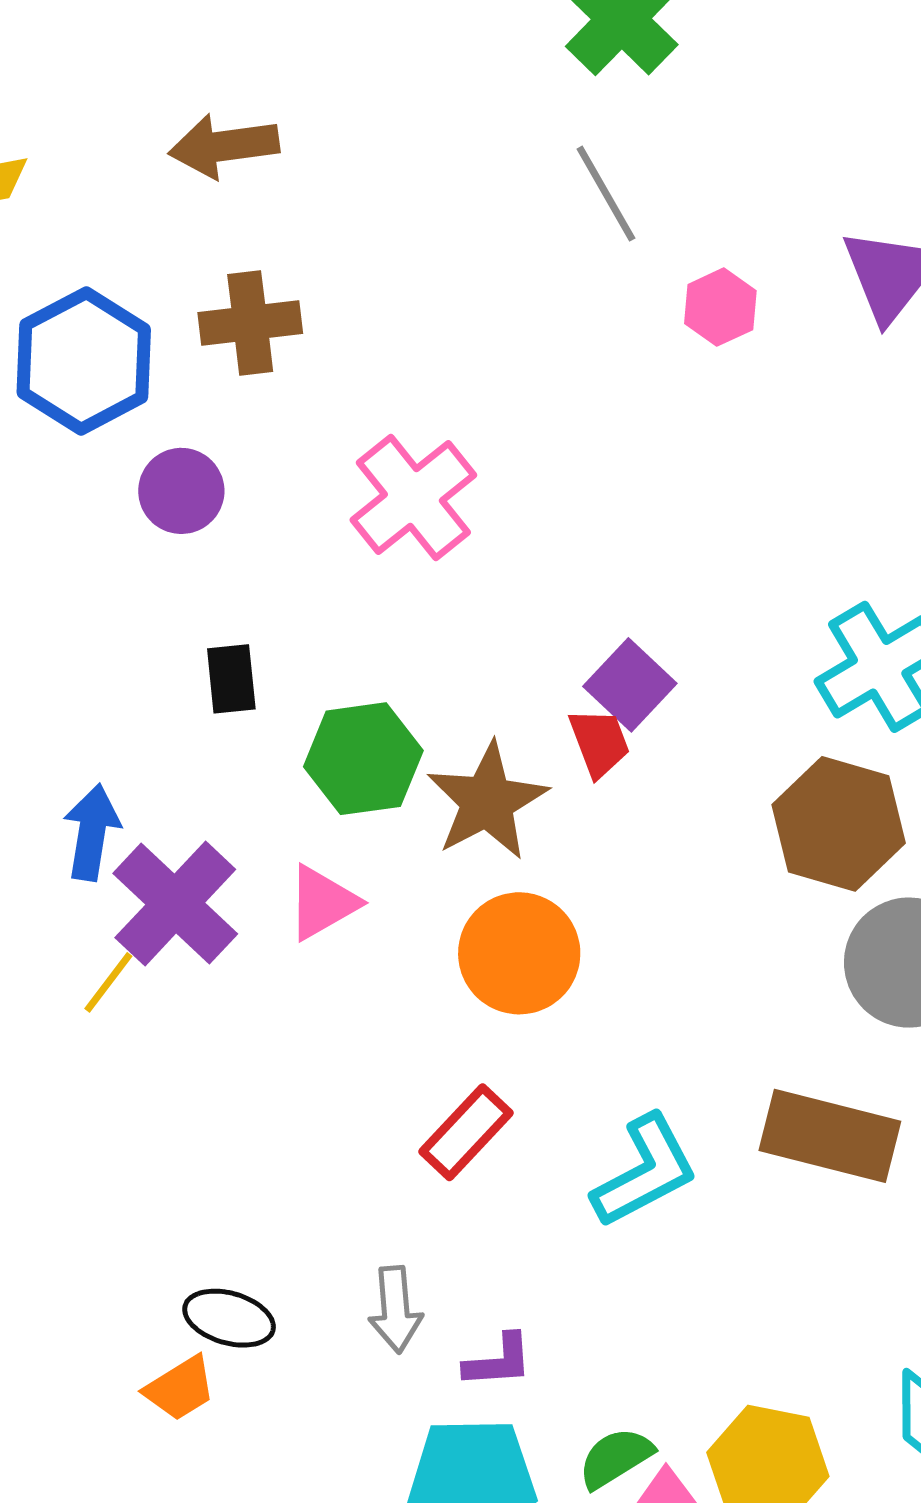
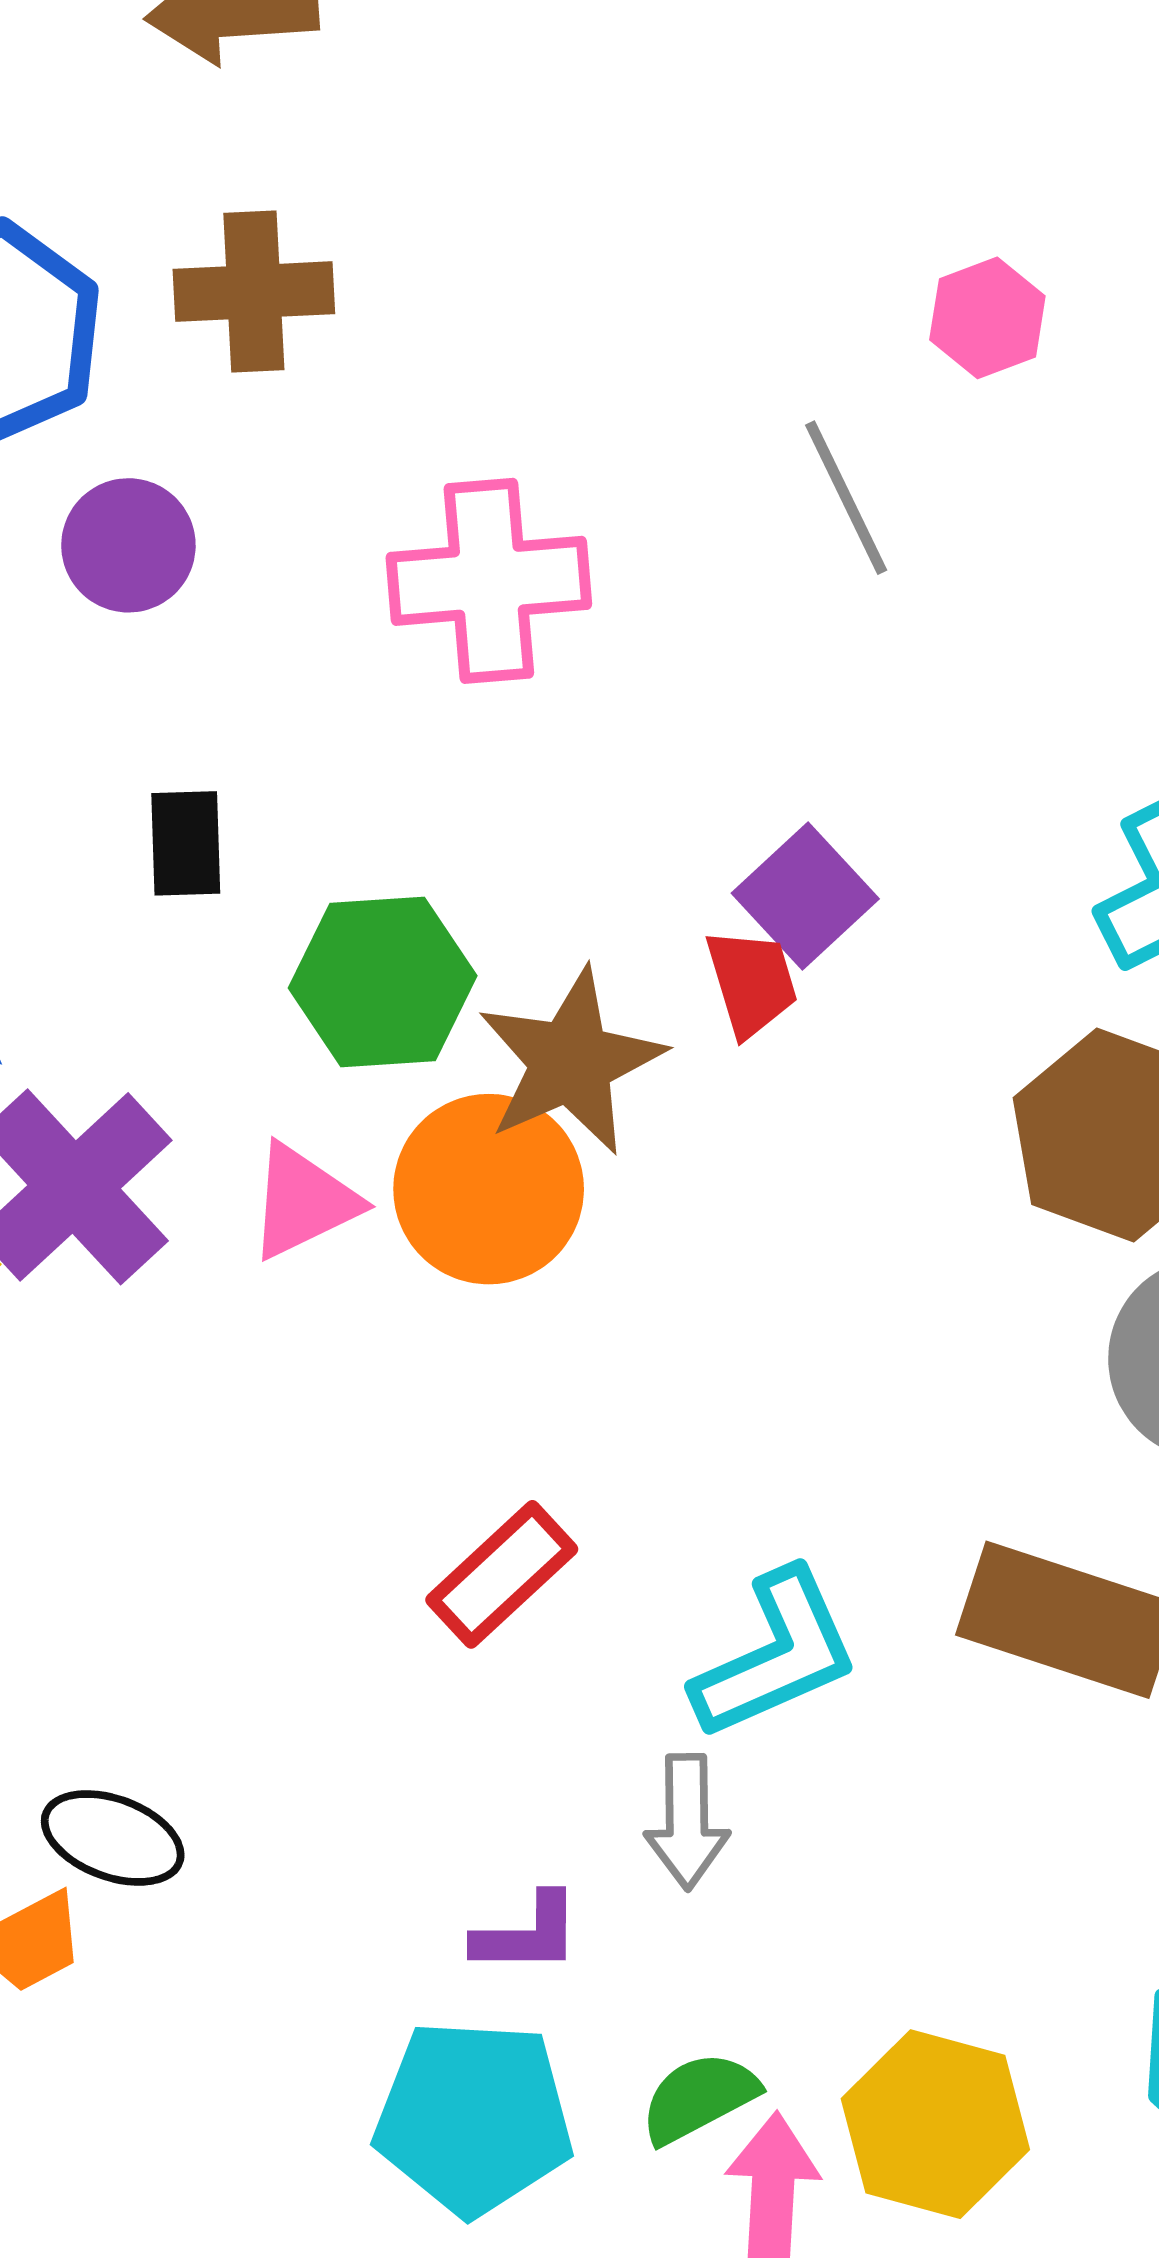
gray line: (606, 194) -> (846, 498), moved
pink cross: (413, 498) -> (489, 581), turned 30
orange circle: (519, 953) -> (489, 1189), moved
gray arrow: (395, 1309) -> (687, 1822), moved

